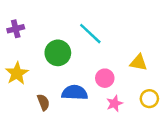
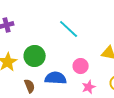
green circle: (58, 53) -> (35, 56), moved

